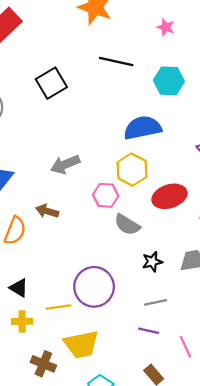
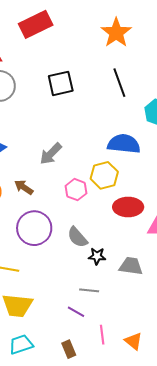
black line: (116, 62) -> (119, 83), turned 40
gray arrow: (65, 164) -> (51, 154), turned -40
gray semicircle: (127, 225) -> (77, 237), moved
purple circle: (94, 287) -> (34, 228), moved

